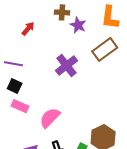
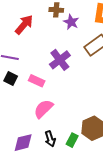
red arrow: (28, 29) -> (24, 25), size x1.5
pink rectangle: (20, 106) -> (37, 81), moved

